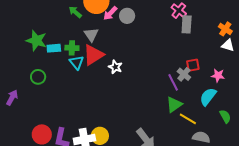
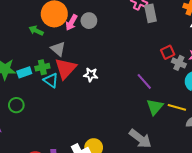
gray cross: (184, 74) -> (179, 63), moved
purple line: (173, 82) -> (144, 81), moved
green triangle: (174, 105) -> (155, 107), moved

